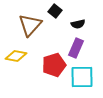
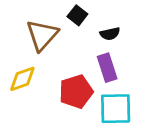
purple rectangle: (76, 48) -> (107, 68), turned -42
yellow diamond: (16, 56) -> (22, 79), turned -30

